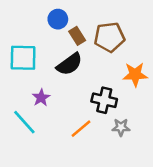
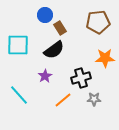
brown pentagon: (109, 37) -> (98, 22), moved
purple star: (41, 98) -> (45, 76), moved
black cross: (104, 100) -> (81, 78), turned -30

